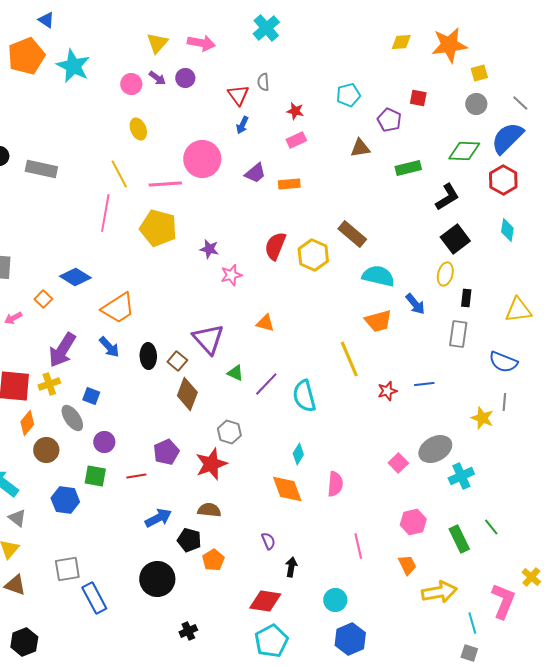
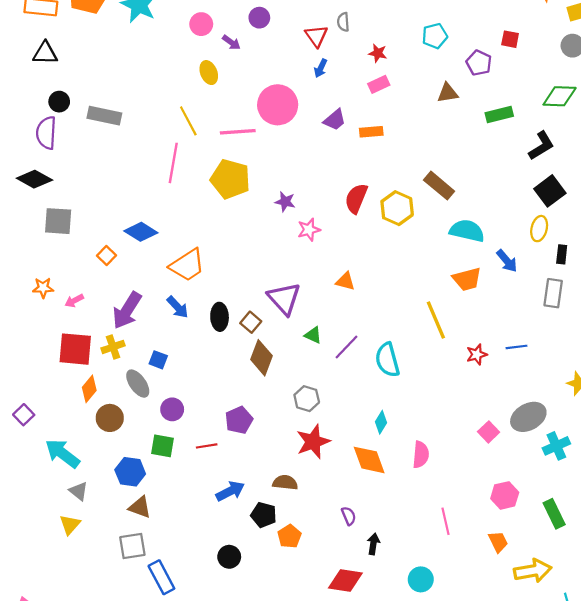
purple arrow: (157, 78) -> (231, 42), moved
pink arrow: (13, 318) -> (74, 301), moved
red star: (211, 464) -> (313, 442), moved
black circle: (157, 579) -> (229, 557), size x0.6
brown triangle: (15, 585) -> (140, 507), moved

